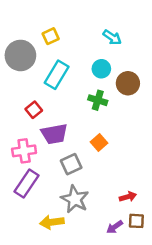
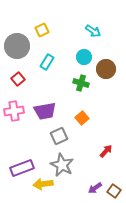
cyan rectangle: (57, 75) -> (47, 62), size x0.7
red square: (34, 110) -> (18, 79), moved
pink cross: (24, 151) -> (14, 111), moved
purple rectangle: (26, 183) -> (22, 168), moved, turned 35
red arrow: (128, 197) -> (106, 151), moved, turned -32
brown square: (136, 221) -> (114, 191), moved, turned 32

